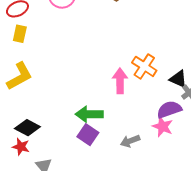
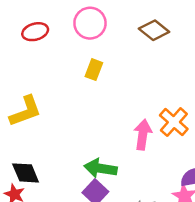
yellow rectangle: (20, 34) -> (94, 70), moved
black diamond: (27, 128) -> (26, 173), turned 30

